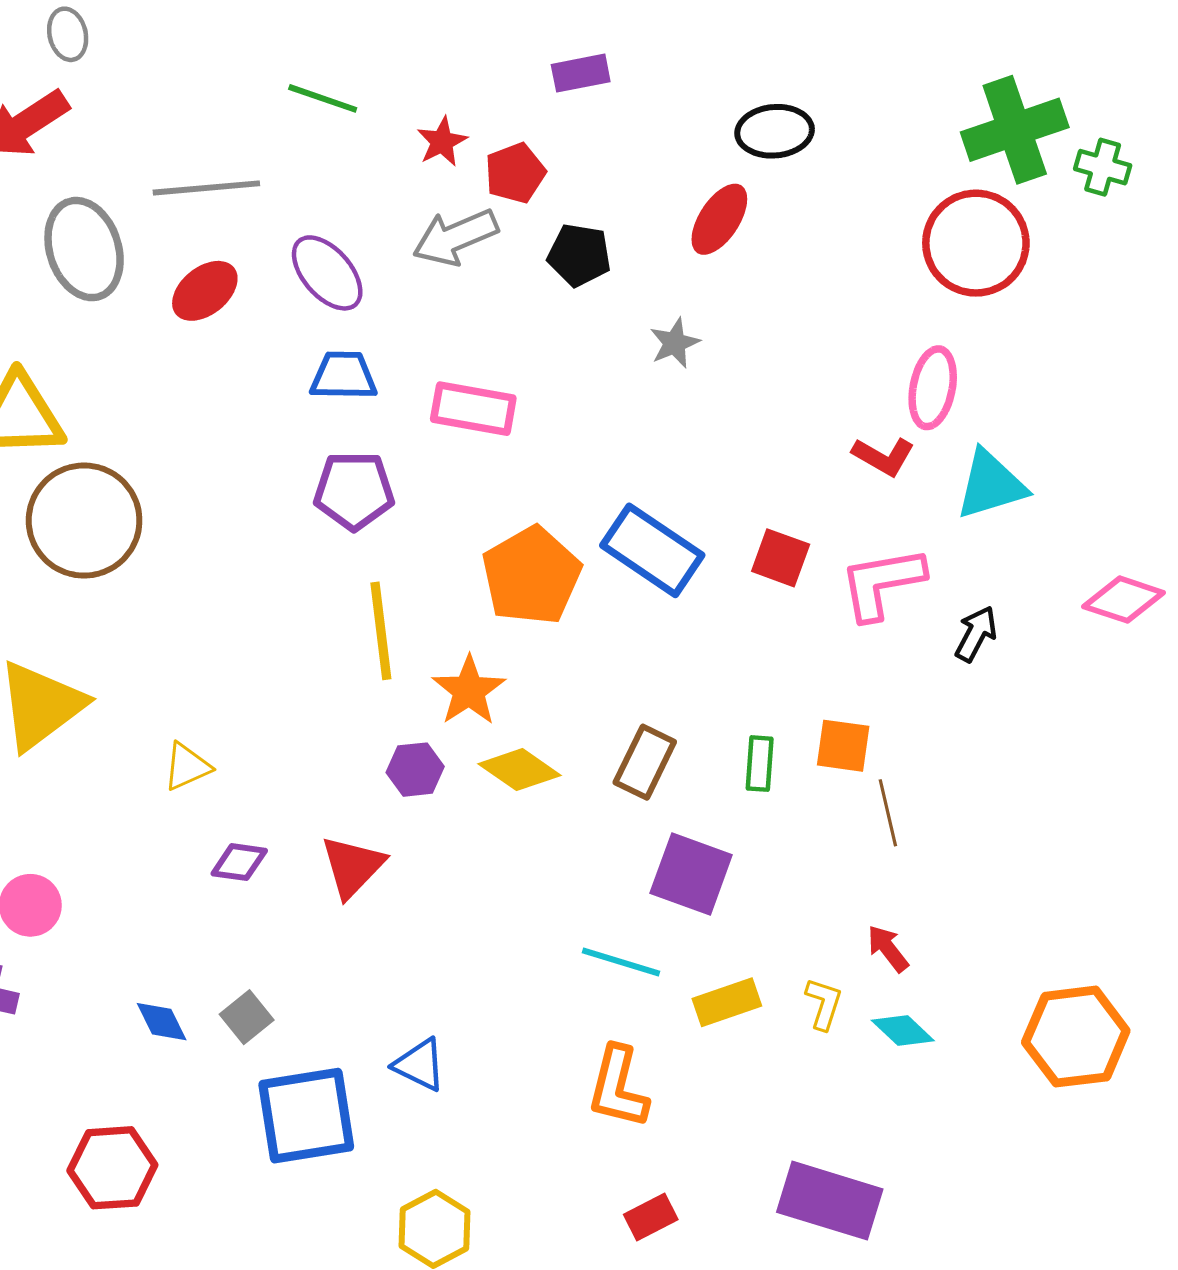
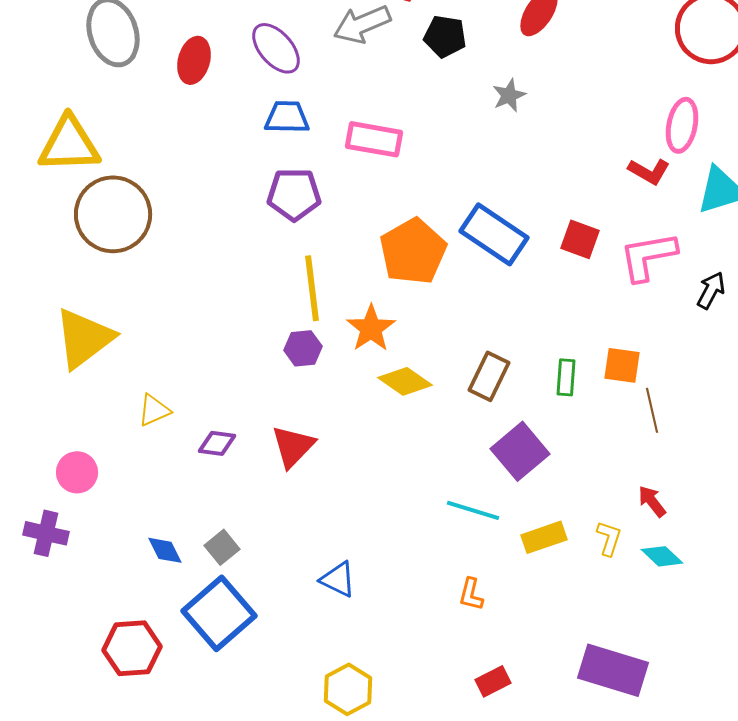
red ellipse: (205, 291) -> (194, 60), turned -36
yellow triangle: (187, 767) -> (154, 410), moved
purple hexagon: (415, 770) -> (303, 348), moved
purple square: (691, 874) -> (520, 451), turned 30
orange L-shape: (618, 1087) -> (471, 594), size x0.6
blue square: (306, 1116) -> (219, 613), moved, turned -32

